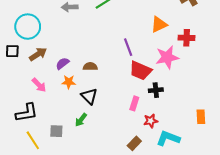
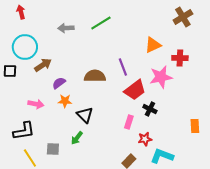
brown arrow: (38, 54) -> (43, 65), moved
brown semicircle: (90, 67) -> (95, 76), moved, size x1.5
red trapezoid: (140, 71) -> (135, 90), turned -60
pink arrow: (39, 85) -> (36, 104), turned -35
black cross: (156, 90) -> (150, 109), turned 32
orange rectangle: (201, 117) -> (195, 126), moved

